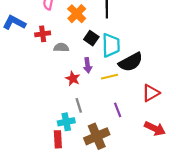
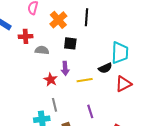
black square: (91, 38) -> (70, 43), turned -32
cyan trapezoid: (111, 45) -> (120, 53), moved
black semicircle: (131, 62) -> (105, 68), size x0.6
red triangle: (151, 93) -> (123, 84), moved

